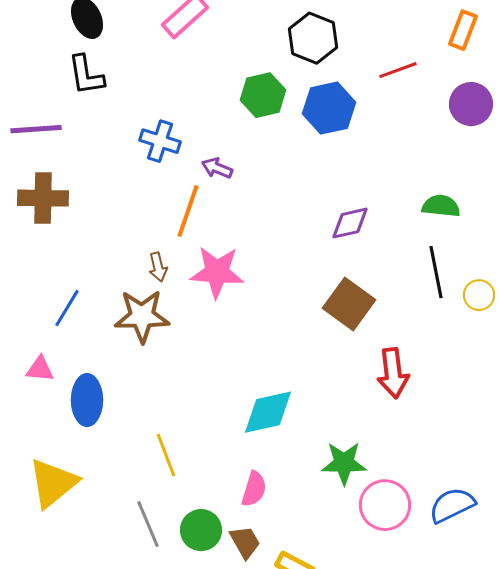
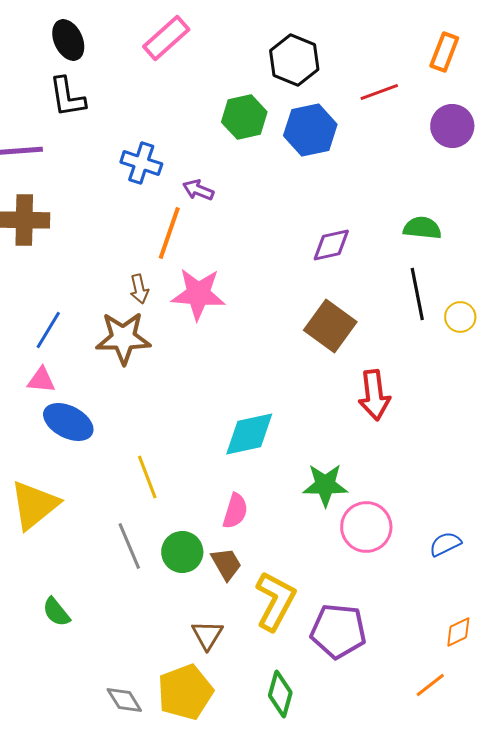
pink triangle: (40, 369) -> (41, 380), moved
blue ellipse: (87, 400) -> (68, 422), turned -63
blue semicircle: (452, 505) -> (445, 544), moved, size x0.7

